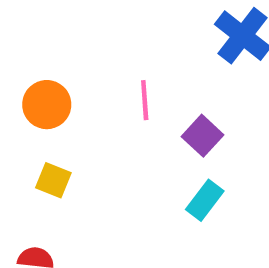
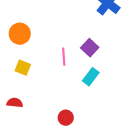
pink line: (145, 100) -> (64, 57), moved

